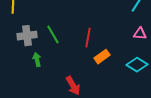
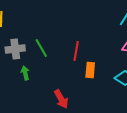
orange rectangle: (102, 57) -> (90, 70), turned -49

